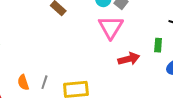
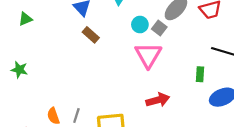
red arrow: (129, 59) -> (158, 100), moved

